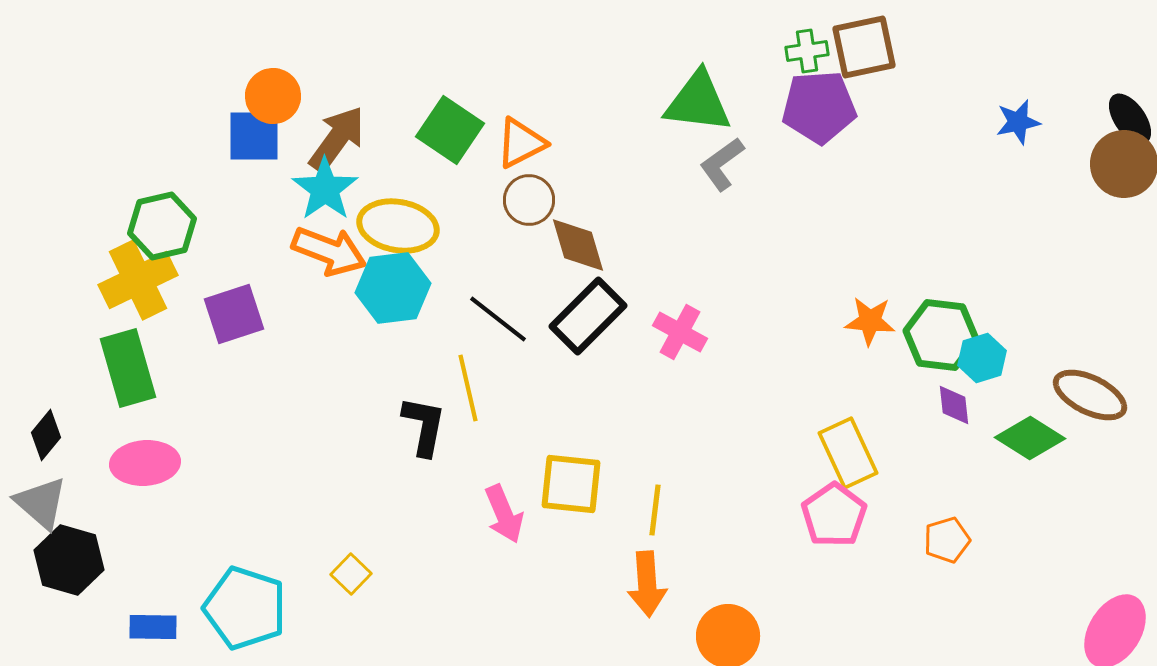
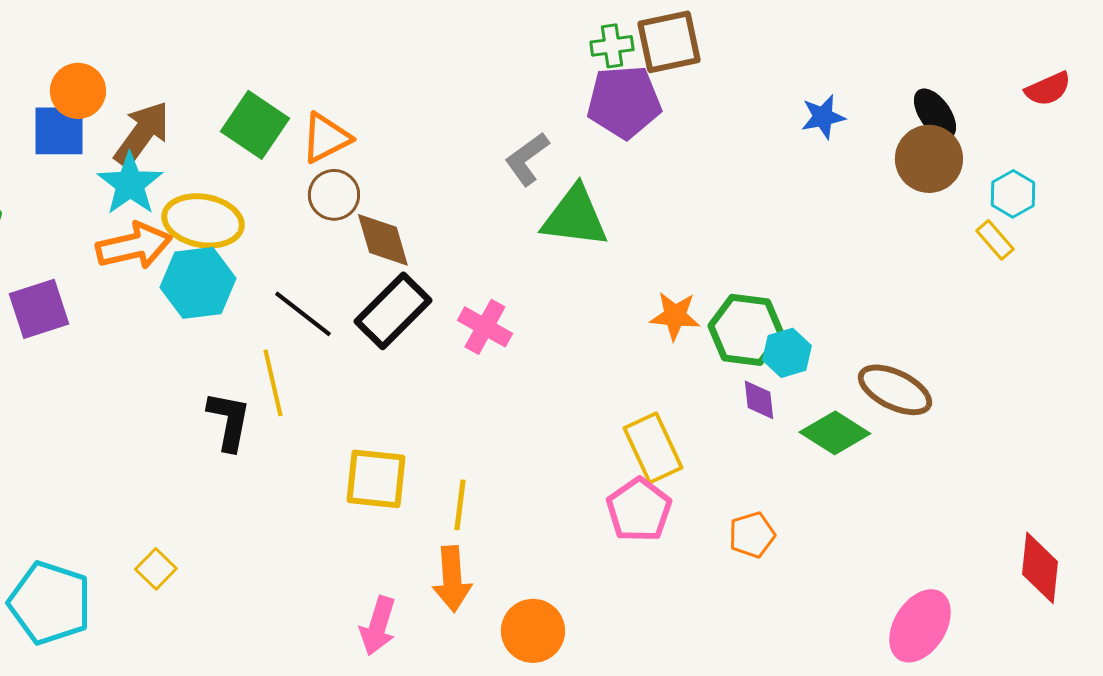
green triangle: (698, 102) -> (575, 217), moved
orange arrow: (329, 251) -> (134, 246), turned -34
pink arrow: (504, 514) -> (378, 626), moved, turned 40

